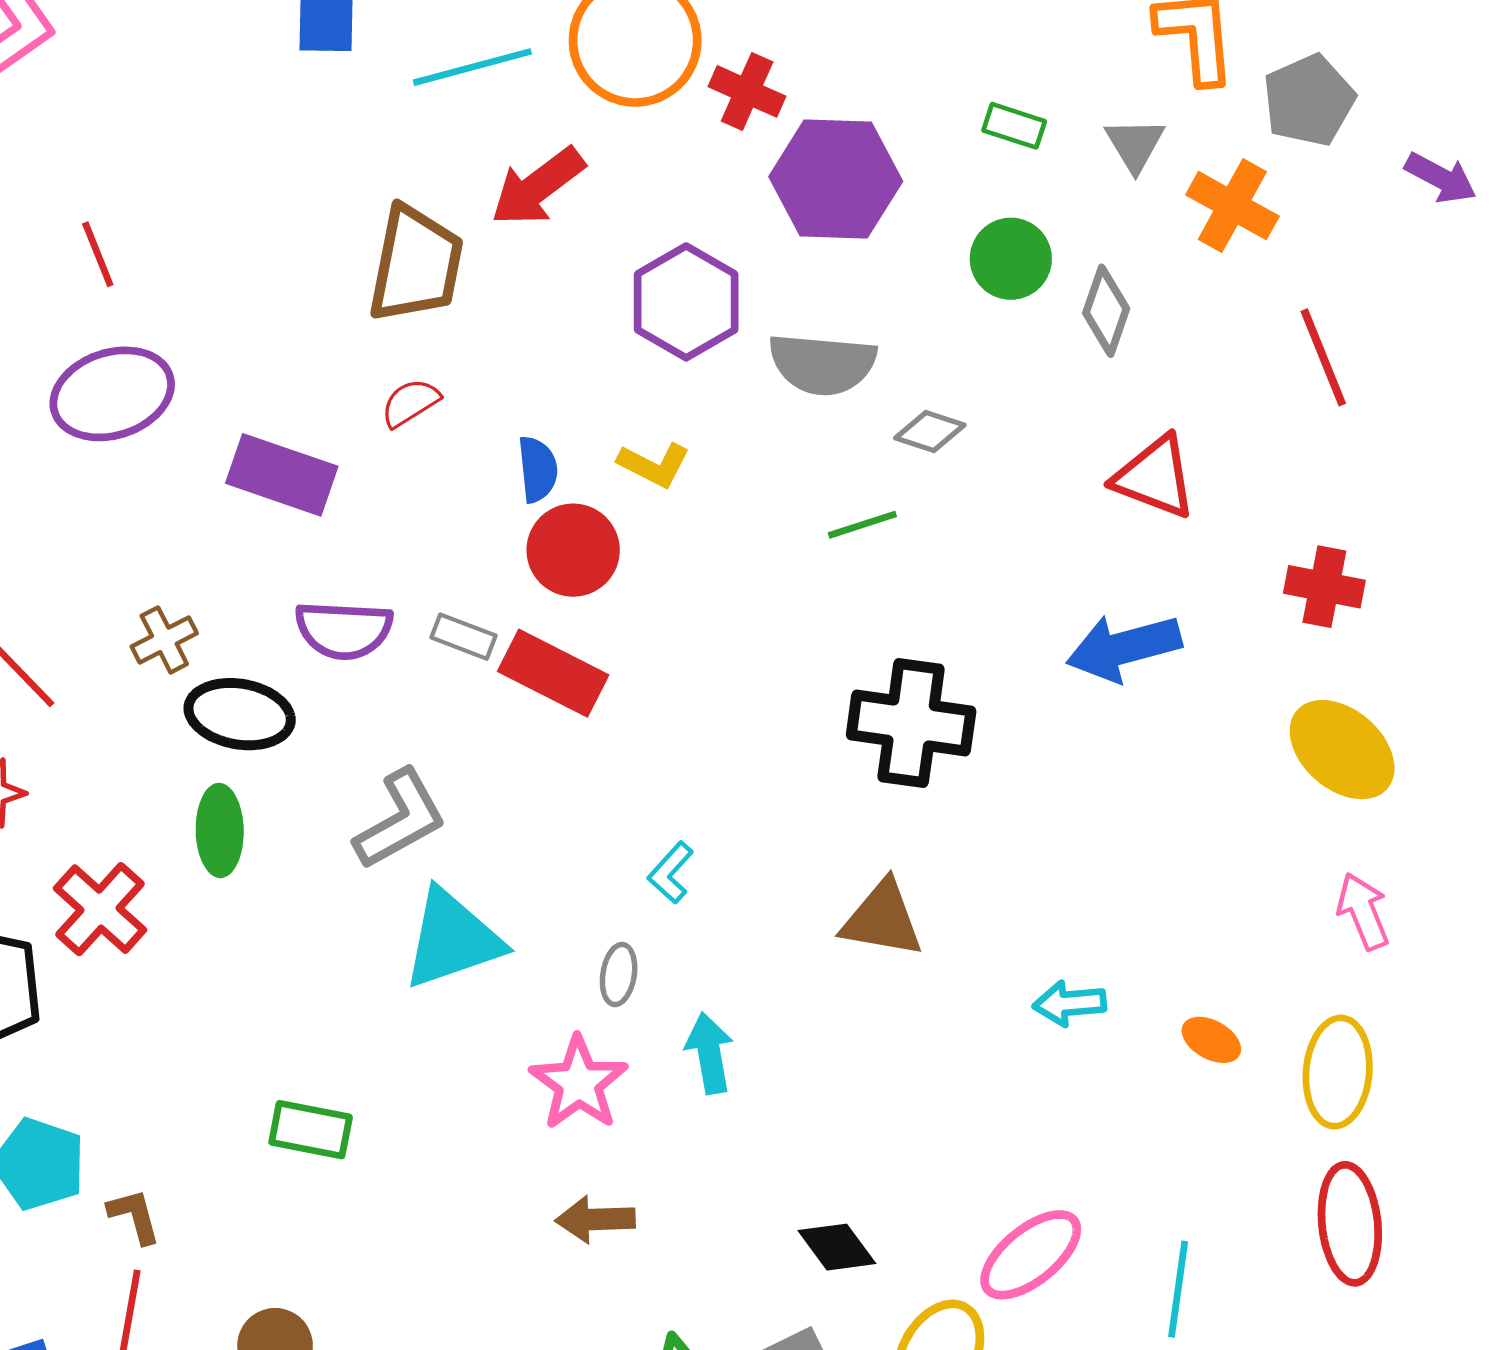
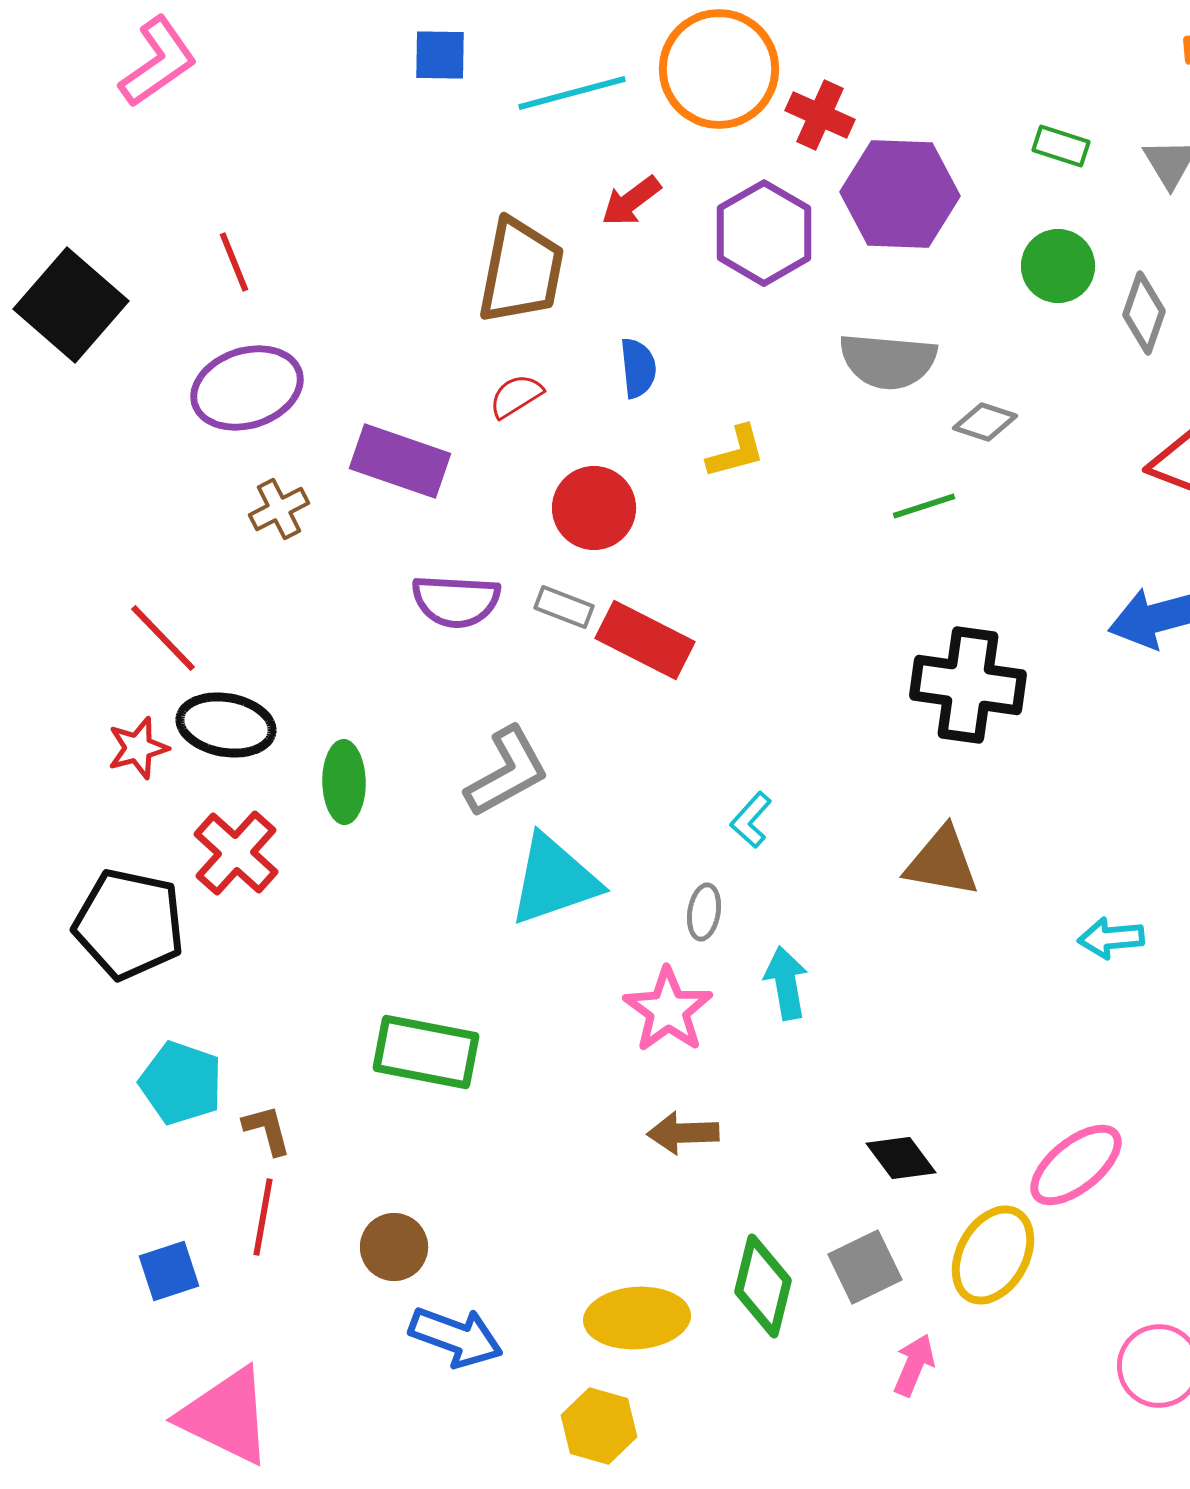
red arrow: (538, 187) -> (631, 201), size x0.7
purple hexagon: (686, 302) -> (764, 233), moved
yellow L-shape: (654, 465) -> (736, 452), turned -42
blue semicircle: (538, 469) -> (638, 368), moved
red circle: (573, 550) -> (594, 508), moved
brown cross: (164, 640) -> (279, 509), moved
black ellipse: (240, 714) -> (226, 725), moved
green rectangle: (311, 1130) -> (426, 1052), size x1.4

